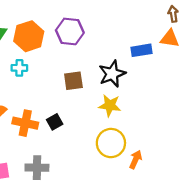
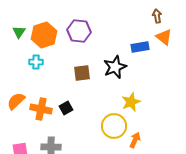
brown arrow: (173, 14) -> (157, 16), moved
orange triangle: (170, 39) -> (164, 37), turned 30
yellow star: (110, 105) -> (131, 102), moved, turned -30

